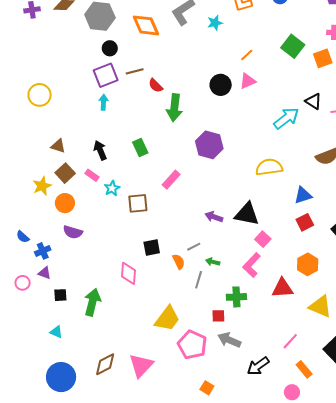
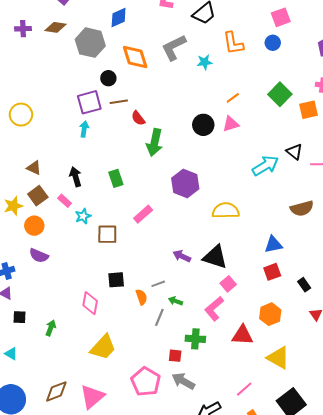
black circle: (110, 48) -> (108, 78), moved
yellow semicircle: (269, 167) -> (226, 211), moved
green arrow: (92, 302) -> (51, 328), size x0.6
yellow trapezoid: (167, 319) -> (103, 347), moved

